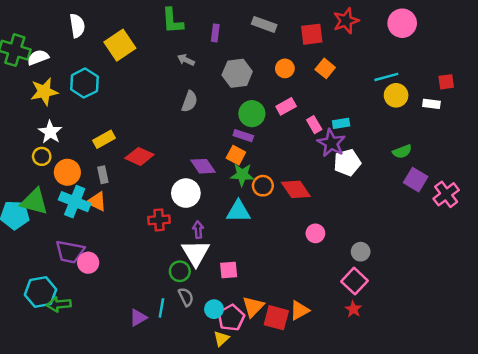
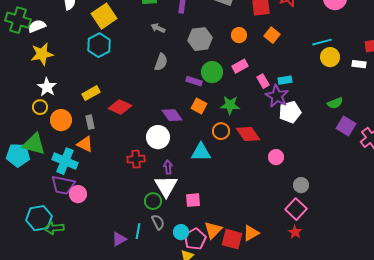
cyan hexagon: (84, 83) -> (99, 45), moved
purple rectangle: (243, 136) -> (194, 81), moved
green star: (242, 175) -> (230, 105), moved
cyan cross: (75, 202) -> (65, 161), moved
pink circle: (315, 233) -> (276, 157), moved

